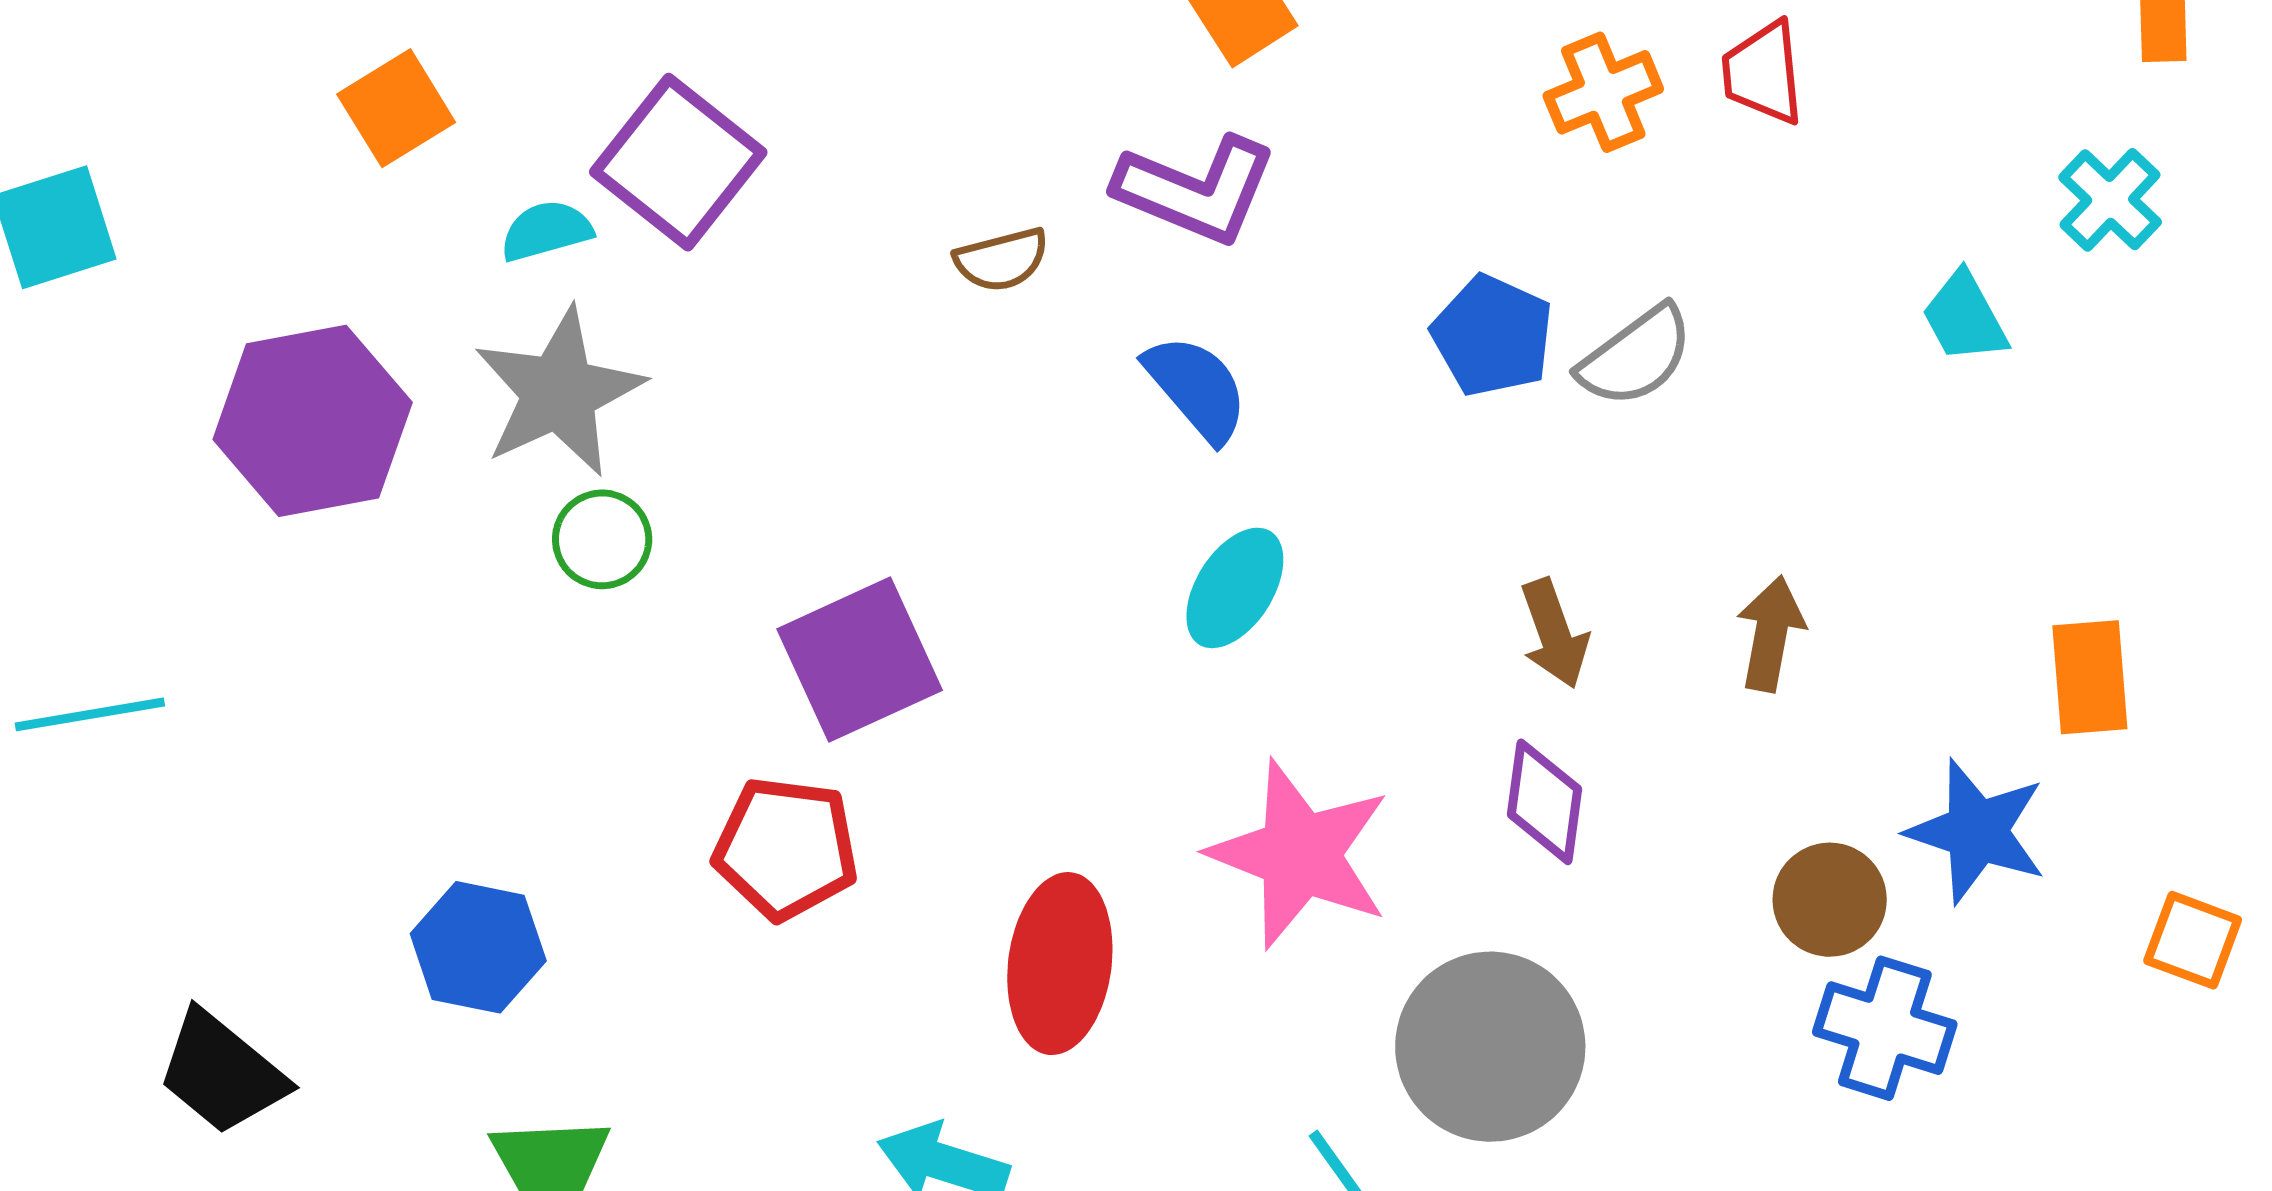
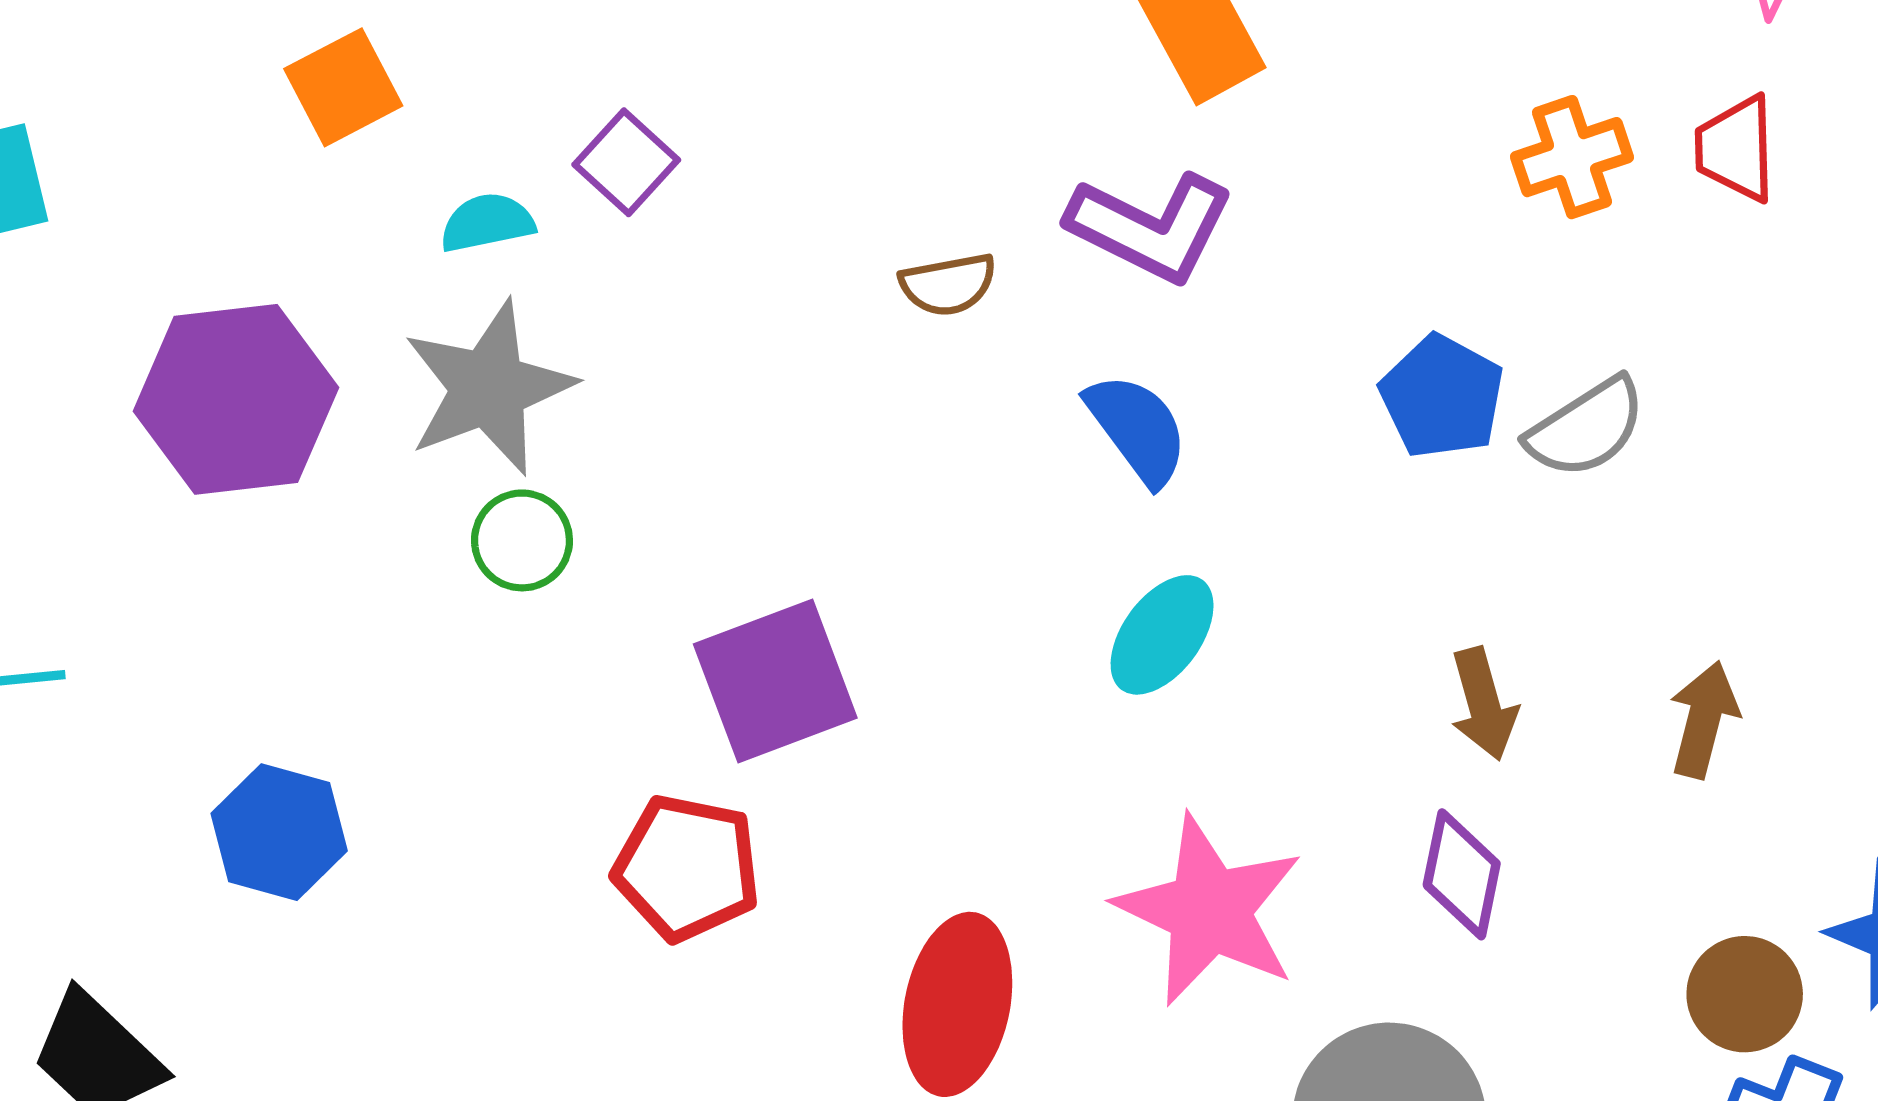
purple square: (678, 162) -> (626, 162), size x0.6
blue hexagon: (478, 947) -> (279, 832), moved

